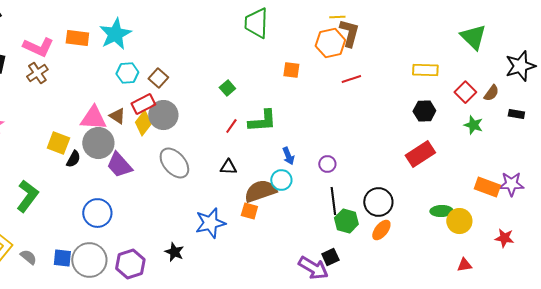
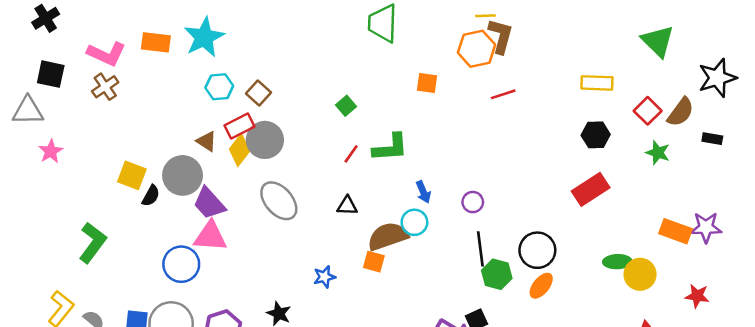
brown semicircle: (491, 93) -> (681, 112), size x1.4
pink triangle: (93, 118) -> (210, 236), moved
blue star: (210, 223) -> (324, 277), size x0.6

